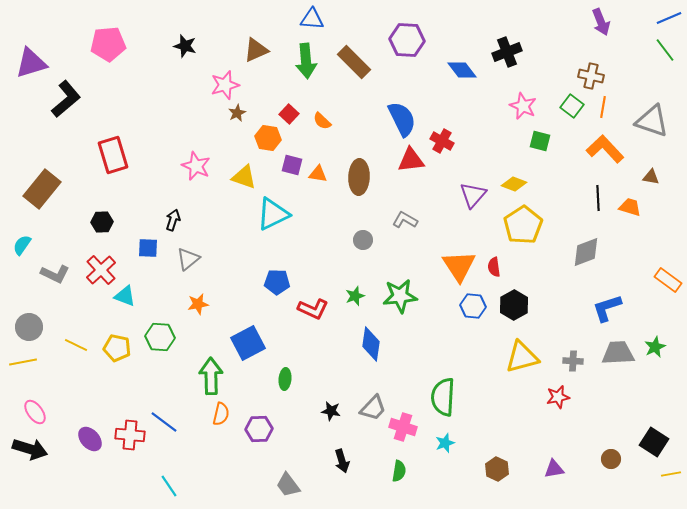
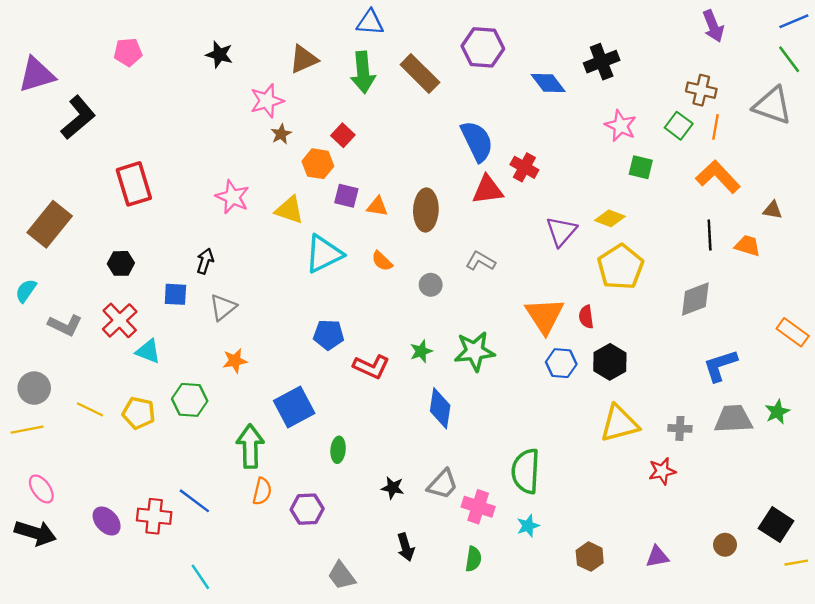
pink pentagon: (108, 44) -> (128, 52), size x0.7
orange semicircle: (322, 121) -> (382, 261), moved
gray triangle: (652, 121) -> (773, 106), moved

